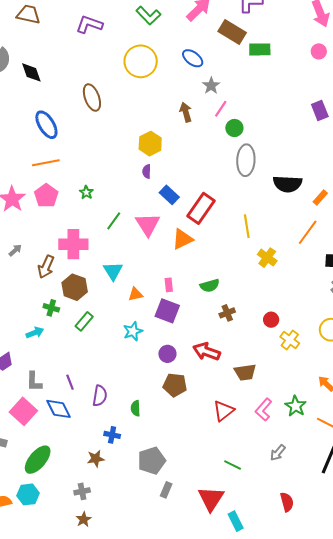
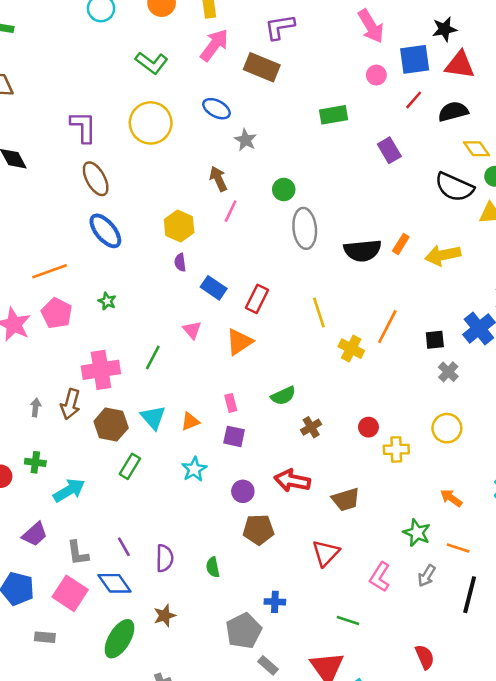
purple L-shape: (89, 24) -> (83, 127), moved, turned 80
green rectangle: (260, 49) -> (334, 115), moved
pink line: (221, 109) -> (231, 211), moved
blue ellipse: (46, 125) -> (105, 231), moved
orange rectangle: (320, 198) -> (401, 244), moved
red rectangle: (201, 208) -> (257, 299), size x0.7
green line: (114, 221) -> (153, 358), moved
pink triangle: (148, 224) -> (192, 330), size x0.6
orange line: (308, 232) -> (387, 327), moved
gray arrow: (15, 250) -> (36, 407), moved, turned -32
cyan triangle: (113, 271) -> (153, 417), moved
green cross: (51, 308) -> (35, 462), moved
purple square: (167, 311) -> (234, 436), size x0.7
cyan arrow: (35, 333) -> (69, 490), size x1.4
yellow cross: (290, 340) -> (396, 449), turned -30
pink L-shape: (264, 410) -> (380, 577), moved
blue cross: (112, 435) -> (275, 602), moved
gray arrow: (278, 453) -> (427, 576), moved
brown star: (96, 459) -> (165, 616), moved
green ellipse: (38, 460) -> (119, 639), moved
gray rectangle: (166, 490) -> (268, 665), turned -63

